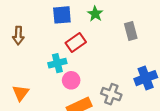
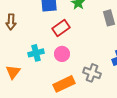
cyan cross: (57, 63) -> (36, 53), moved
pink circle: (71, 80) -> (62, 54), moved

